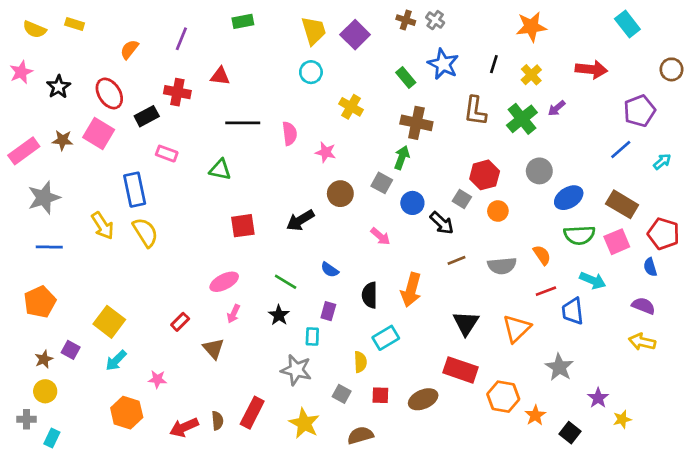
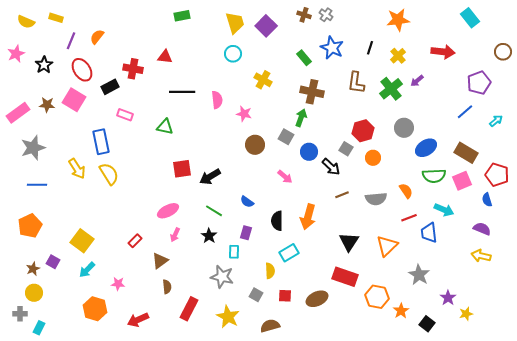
purple line: (181, 39) -> (71, 41), moved
black arrow: (300, 220) -> (210, 177), moved
brown triangle: (213, 349) -> (160, 261), turned 36
brown semicircle: (217, 421) -> (167, 287), moved

